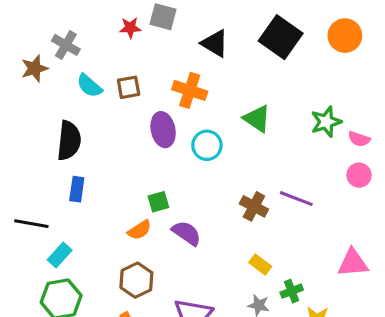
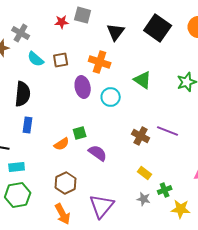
black triangle: (215, 43) -> (116, 32), turned 36
orange semicircle: (140, 230) -> (62, 144), moved
cyan rectangle: (60, 255) -> (17, 167), turned 42

